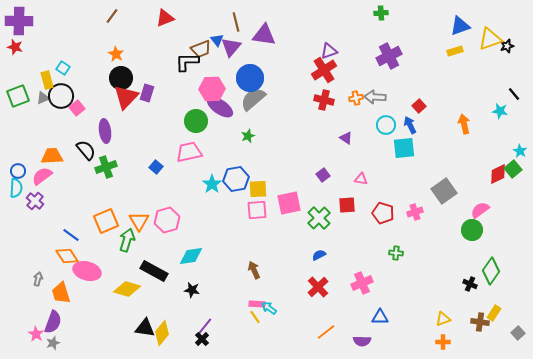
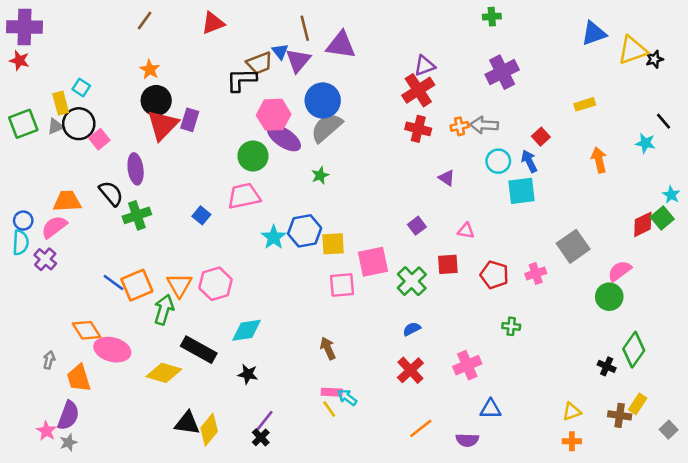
yellow rectangle: (455, 51) -> (585, 104), moved
pink square: (257, 210) -> (342, 285), moved
blue line: (71, 235) -> (114, 282), moved

